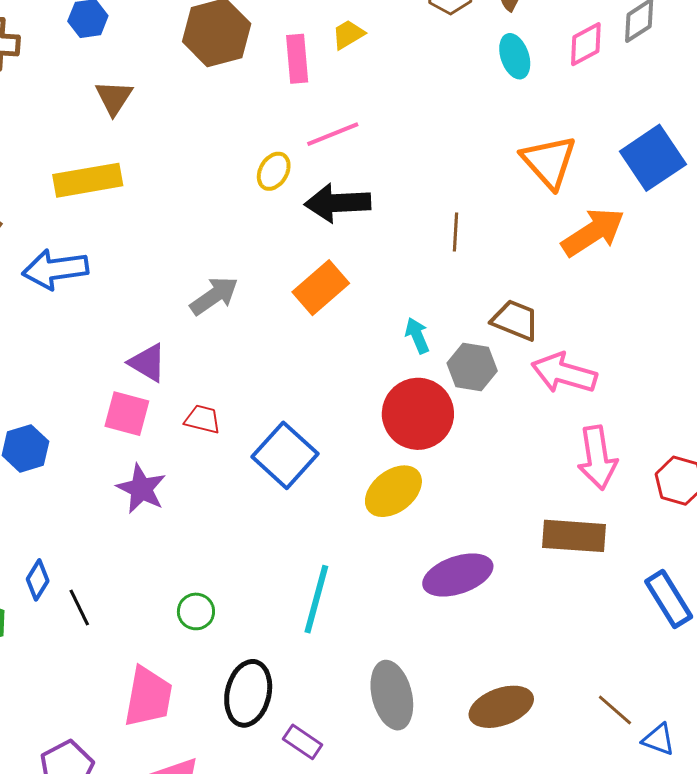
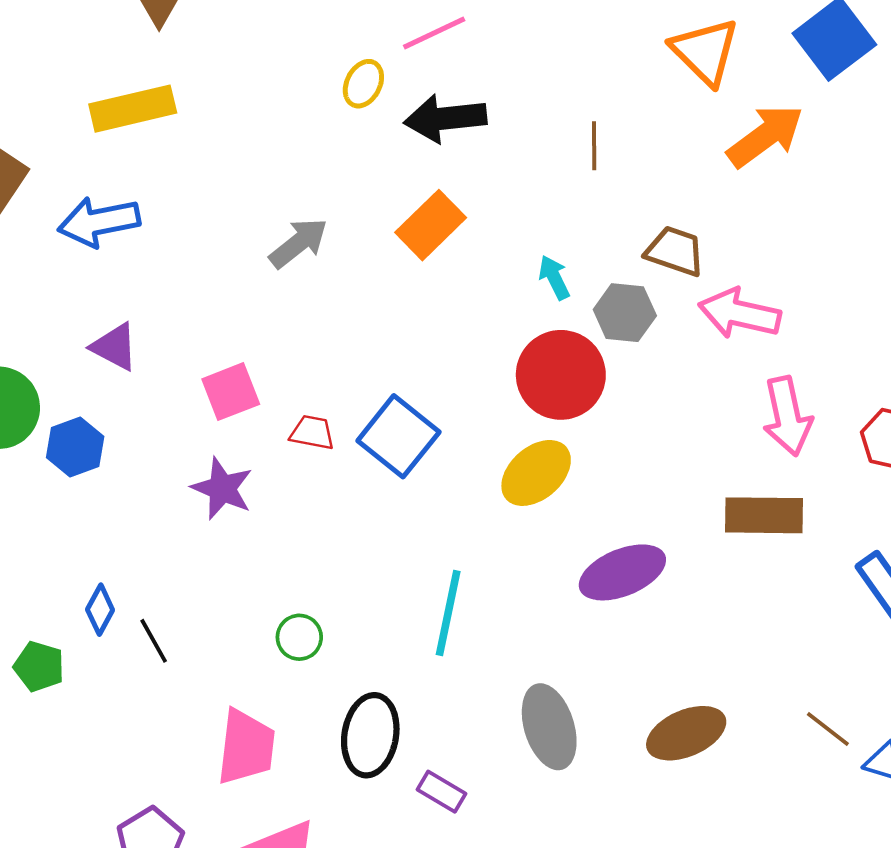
purple triangle: (148, 363) -> (115, 347), moved
pink square: (127, 414) -> (231, 392), moved, turned -33
red trapezoid: (203, 419) -> (312, 433), moved

